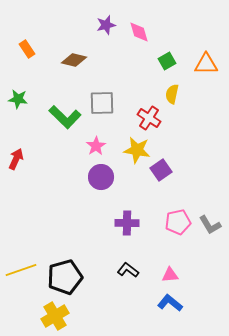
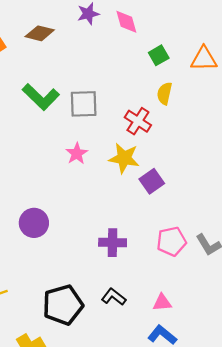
brown diamond: (74, 60) -> (40, 33), moved
green L-shape: (65, 117) -> (41, 97), moved
purple circle: (101, 177) -> (34, 223), moved
black pentagon: (65, 277) -> (63, 305), moved

